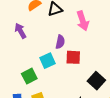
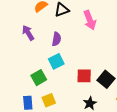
purple semicircle: (60, 42) -> (57, 39), moved
red square: (73, 57) -> (84, 76), moved

